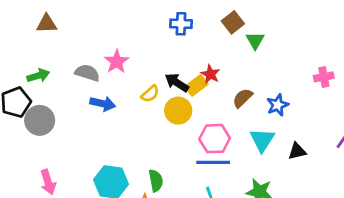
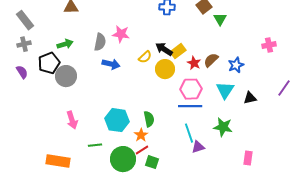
pink star: (117, 62) -> (121, 34), turned -30
gray semicircle: (87, 73) -> (100, 42), turned 84
red star: (210, 74) -> (194, 63), moved

